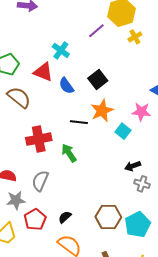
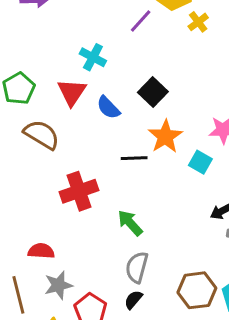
red triangle: (43, 72) -> (72, 92), turned 50
green arrow: (69, 153) -> (130, 223), moved
gray semicircle: (40, 181) -> (137, 267), moved

